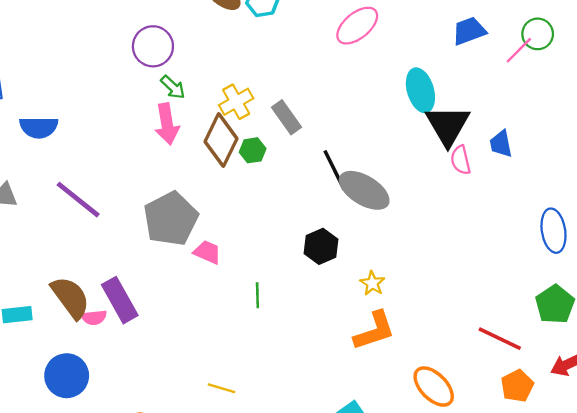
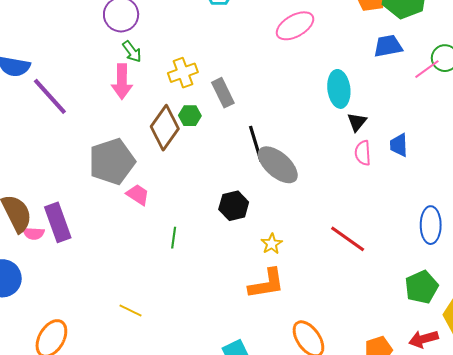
black triangle: (448, 125) -> (357, 122), size x0.5
brown diamond: (221, 140) -> (165, 128), moved
purple line: (78, 200) -> (50, 96), moved
red line: (500, 339) -> (348, 239), moved

